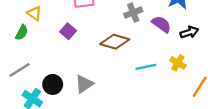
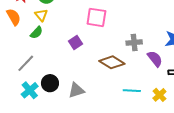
yellow triangle: (34, 13) -> (41, 15), moved
gray line: (19, 70) -> (26, 63), turned -30

